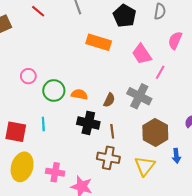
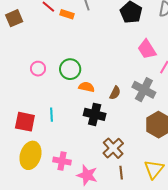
orange rectangle: (99, 42) -> (67, 14), moved, size x0.6
green circle: (54, 90) -> (70, 69), moved
brown line: (112, 131) -> (121, 173), moved
brown cross: (108, 158) -> (113, 148), turned 35
yellow triangle: (145, 166) -> (154, 169), moved

